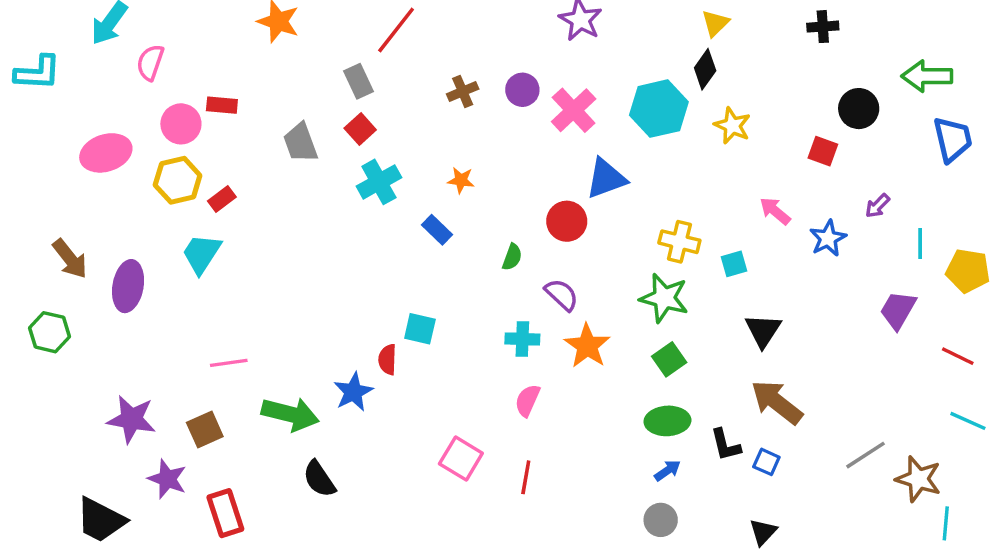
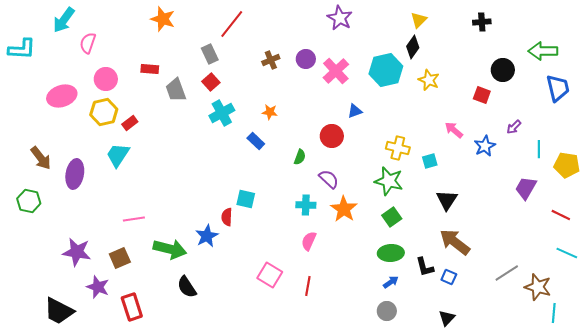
red rectangle: (222, 105) -> (150, 69), moved
blue triangle: (606, 179) -> (355, 111), size x0.6

